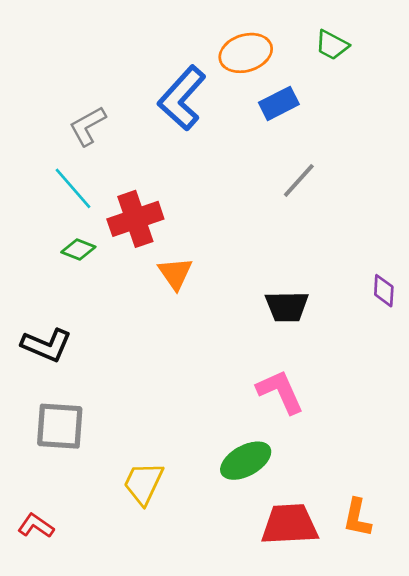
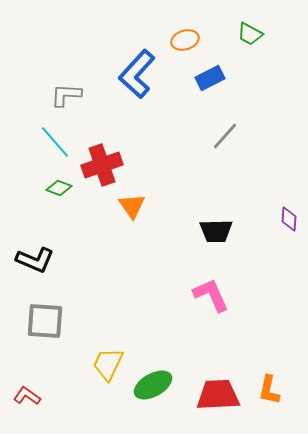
orange ellipse: (246, 53) -> (185, 40), size x0.7
gray L-shape: (88, 126) -> (66, 95), turned 32
green ellipse: (246, 461) -> (153, 385), moved

